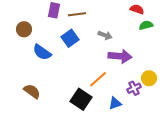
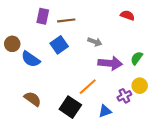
green semicircle: (146, 25) -> (137, 58), moved, turned -40
brown circle: (24, 29) -> (12, 44), moved
brown semicircle: (32, 91) -> (33, 99), moved

